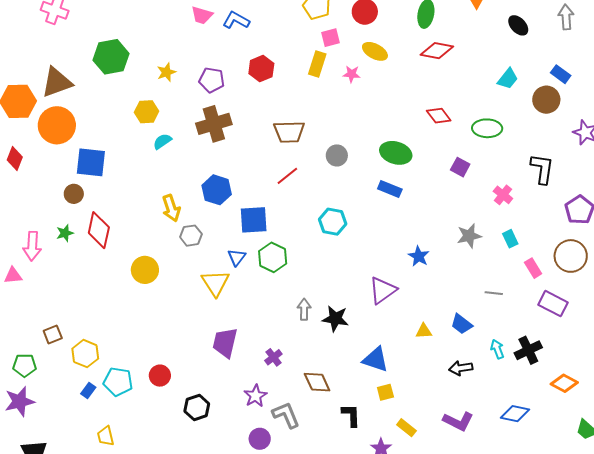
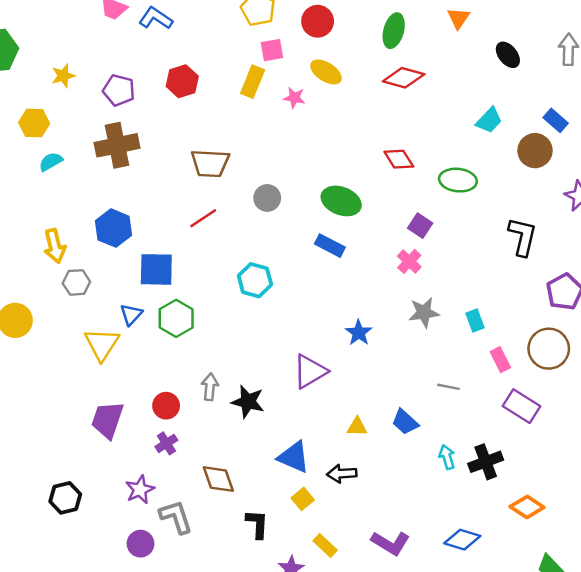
pink cross: (503, 195) -> (409, 261), moved
black arrow: (461, 368) -> (342, 474), moved
red circle: (160, 376) -> (166, 406), moved
yellow square: (385, 392) -> (303, 499), turned -30

